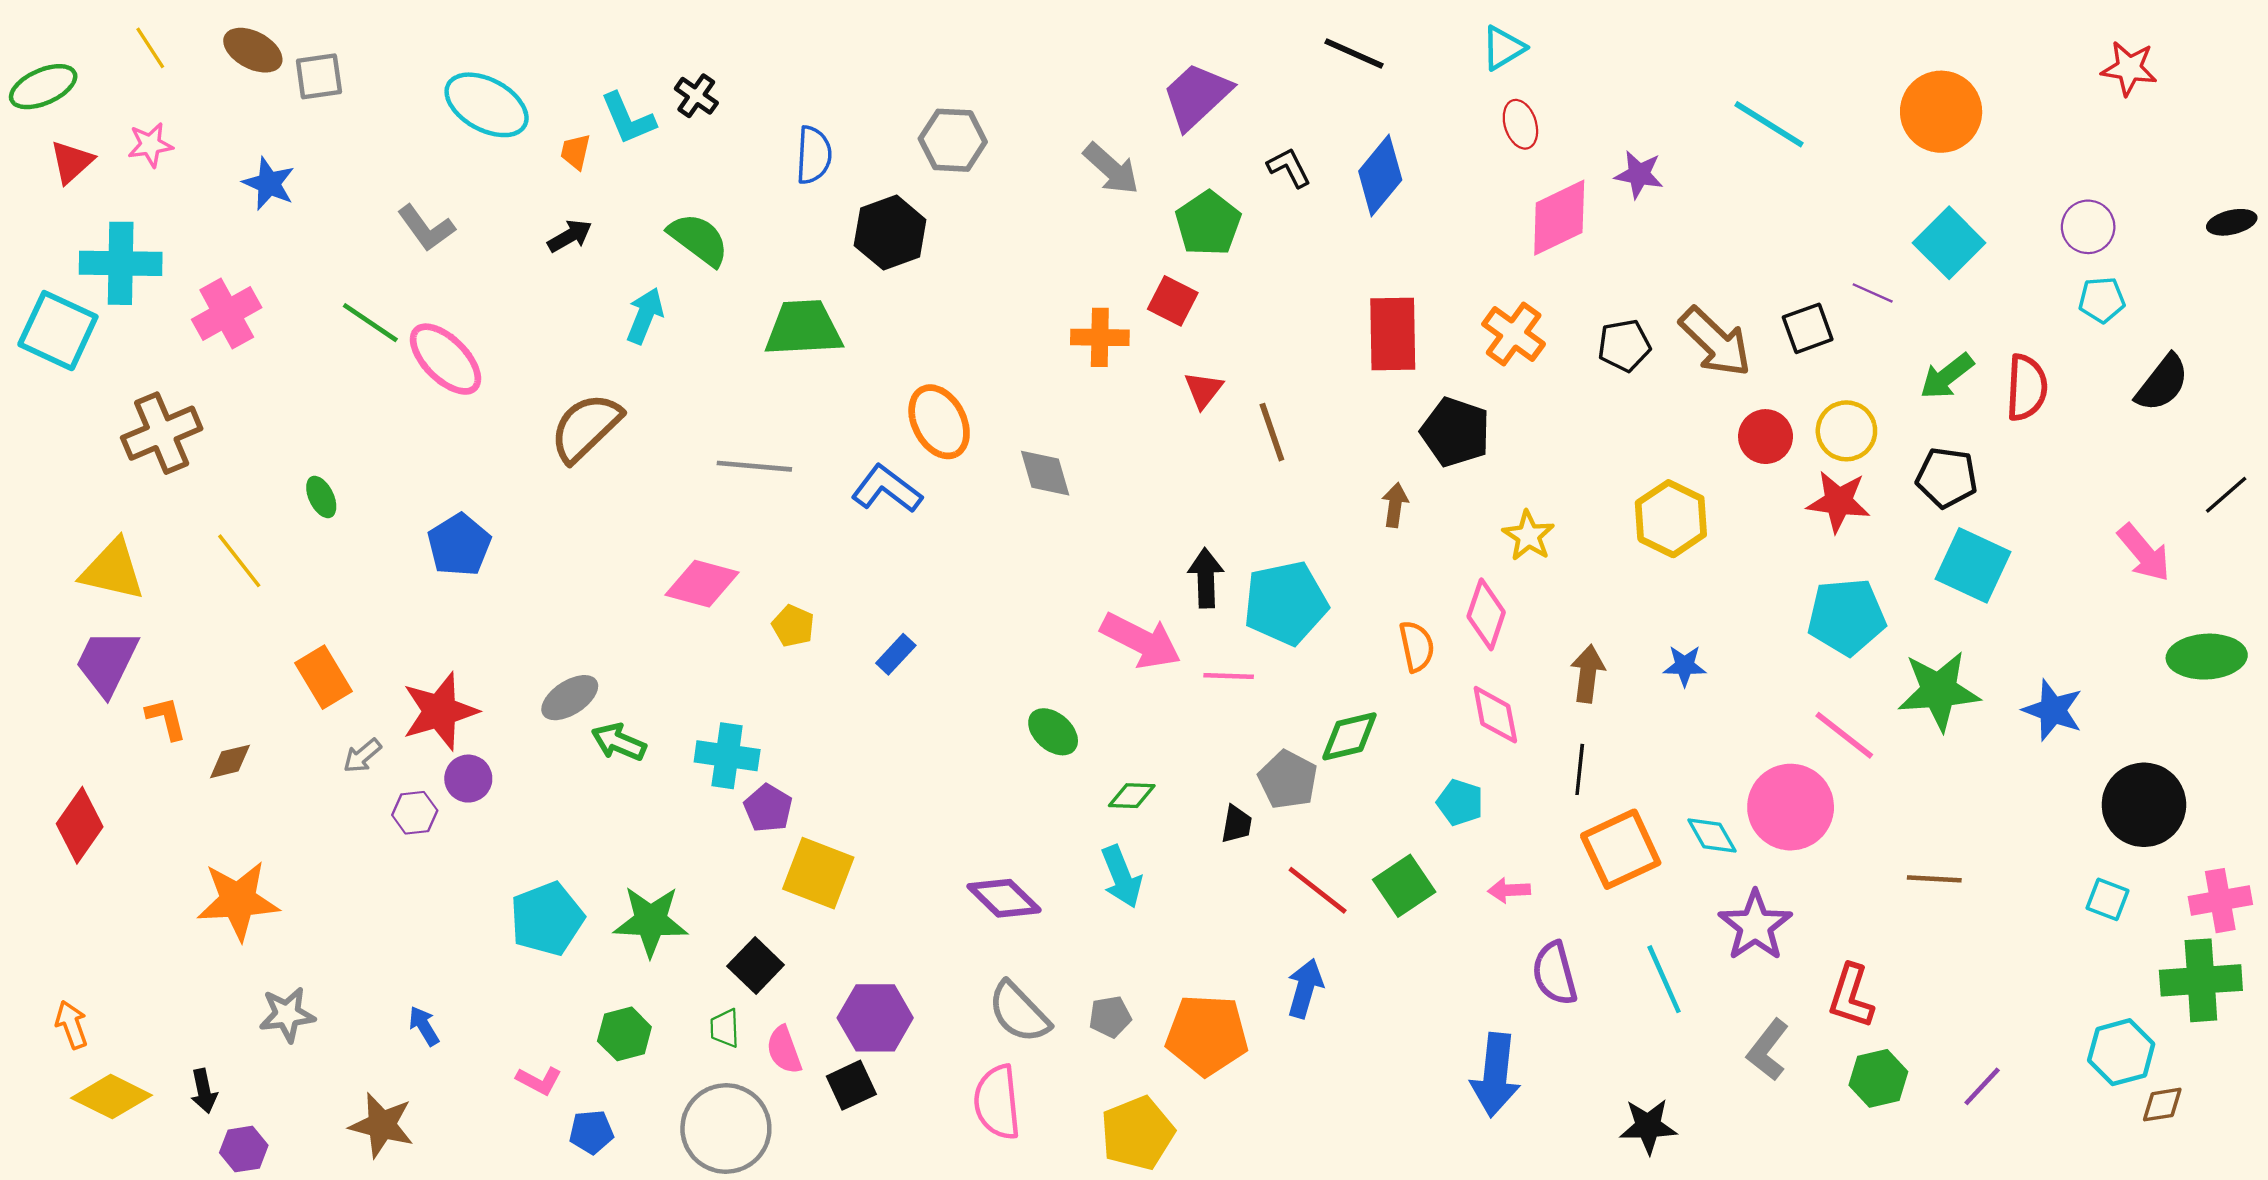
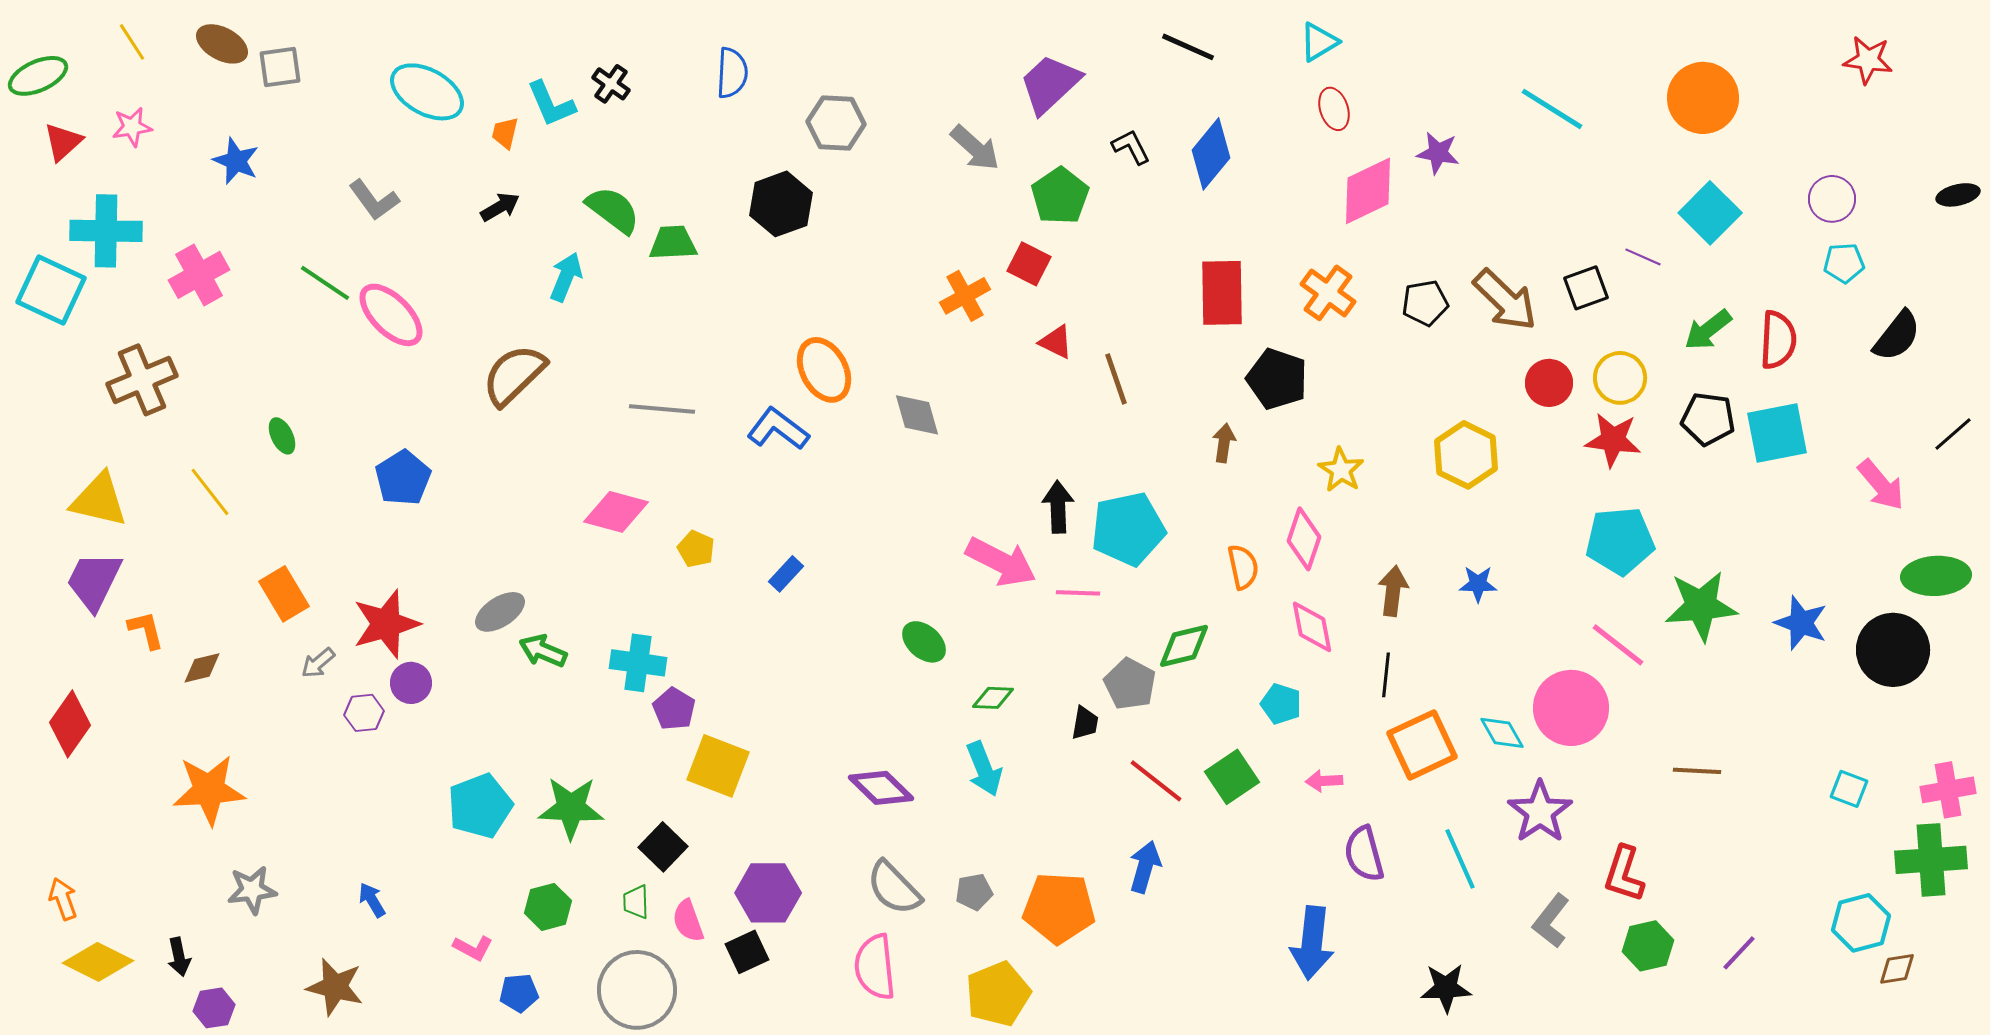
blue semicircle: (814, 155) -> (732, 73), moved
green trapezoid: (803, 328) -> (673, 243), moved, size x0.7
orange cross: (1100, 337) -> (965, 296), turned -30
red triangle: (1204, 390) -> (1056, 342), turned -42
cyan square: (1973, 565) -> (1777, 433), moved, turned -36
black circle: (2144, 805) -> (1893, 650), moved

